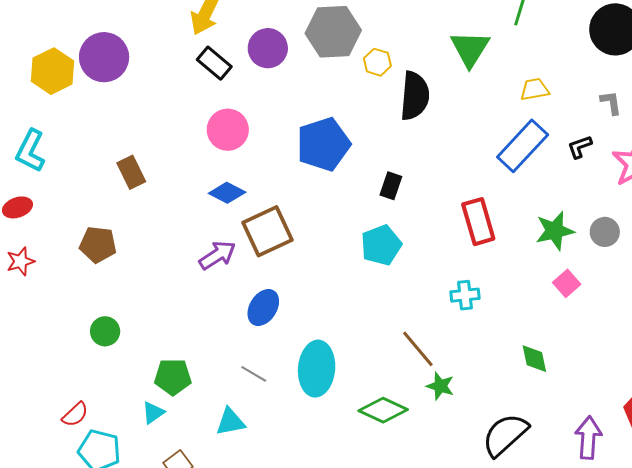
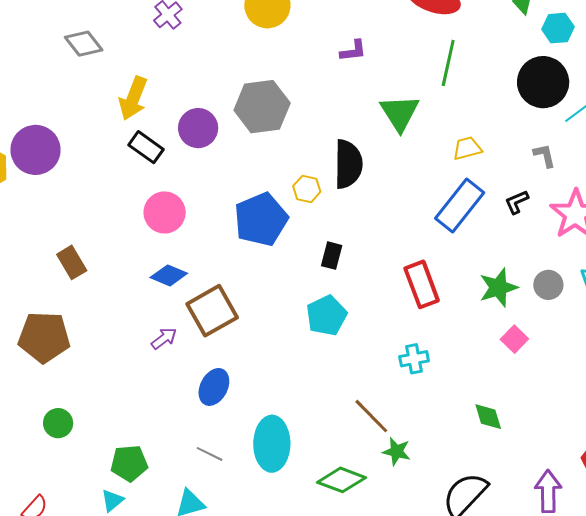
yellow hexagon: (377, 62) -> (307, 189), moved
brown pentagon: (98, 245) -> (44, 337), size x1.4
purple arrow: (217, 255) -> (164, 338), size x0.7

